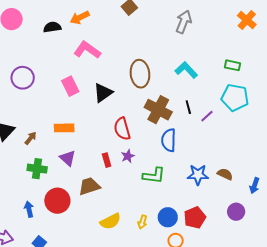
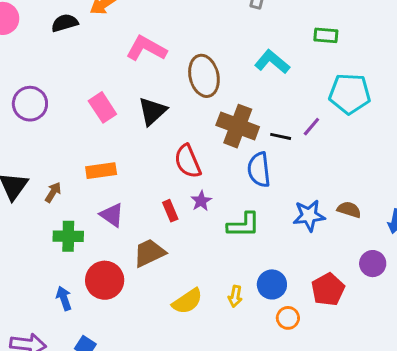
pink L-shape: (87, 50) -> (146, 48), moved
green rectangle: (233, 65) -> (326, 35), moved
black line: (188, 107) -> (281, 136), moved, turned -56
red pentagon: (195, 218) -> (328, 289), moved

